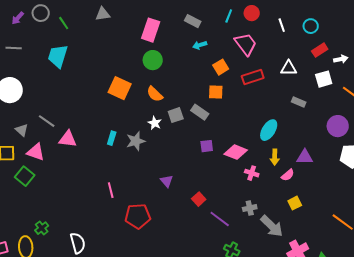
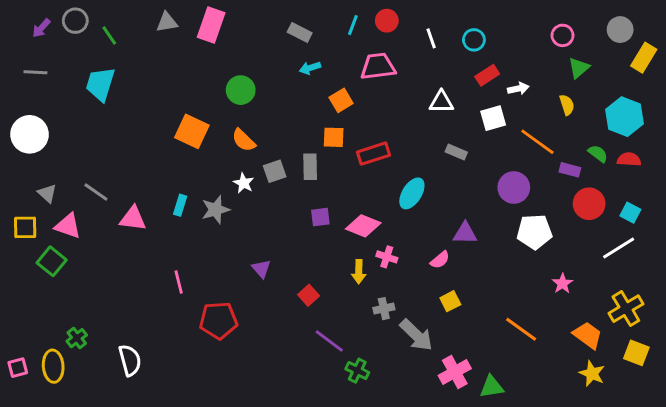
pink rectangle: (151, 30) -> (211, 25), moved
pink trapezoid: (246, 44) -> (378, 66), turned -60
red rectangle: (253, 77) -> (374, 154), moved
gray rectangle: (200, 112) -> (310, 167), turned 54
gray line: (47, 121) -> (96, 192), moved
pink triangle: (68, 139) -> (133, 219), moved
yellow arrow: (275, 157) -> (359, 272), moved
purple line: (220, 219) -> (329, 341), moved

